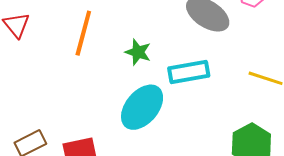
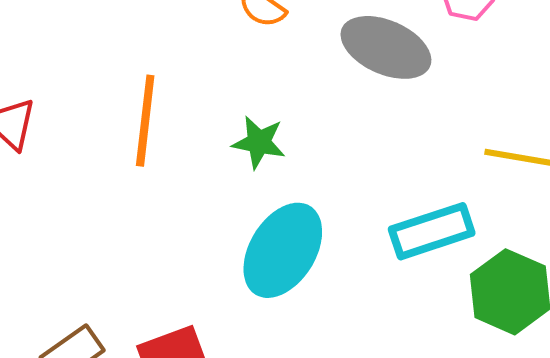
cyan rectangle: (189, 72) -> (432, 231), moved

